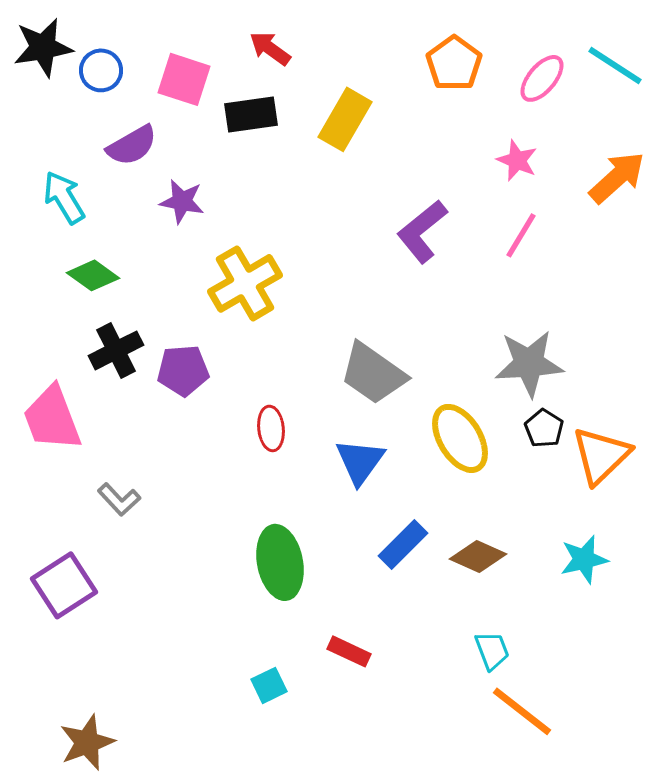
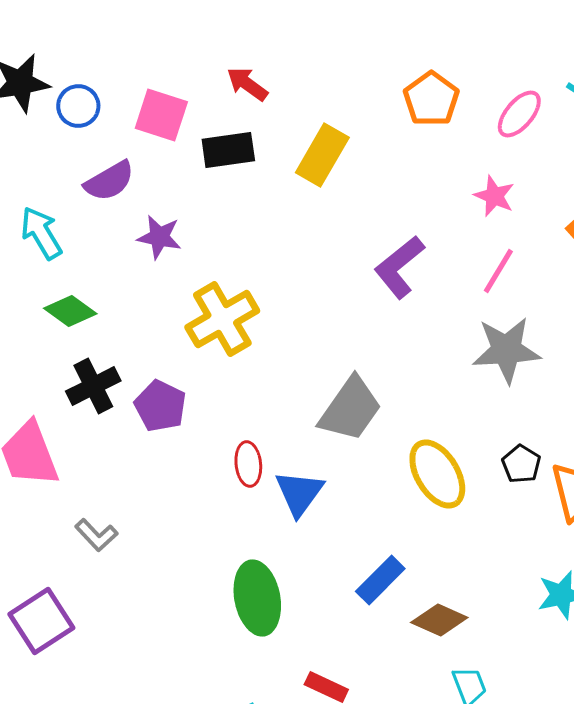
gray star: (529, 363) -> (506, 350), moved
purple pentagon: (183, 370) -> (160, 406), turned 30
gray trapezoid: (373, 373) -> (350, 409), turned -90
blue triangle: (360, 461) -> (299, 493), moved
brown diamond: (478, 556) -> (439, 620), moved

